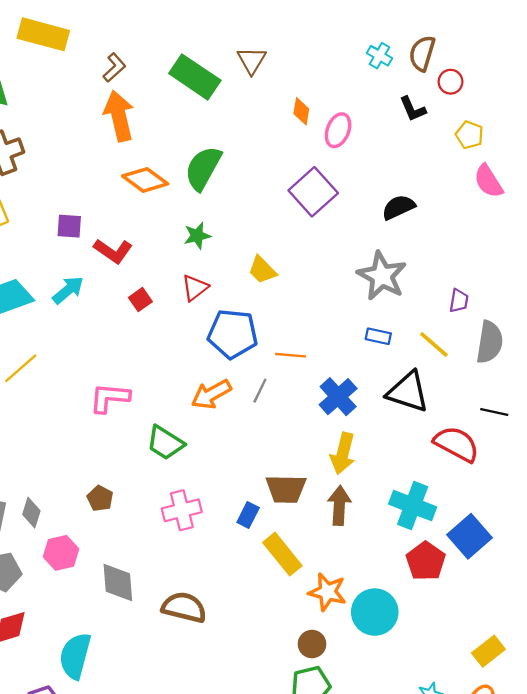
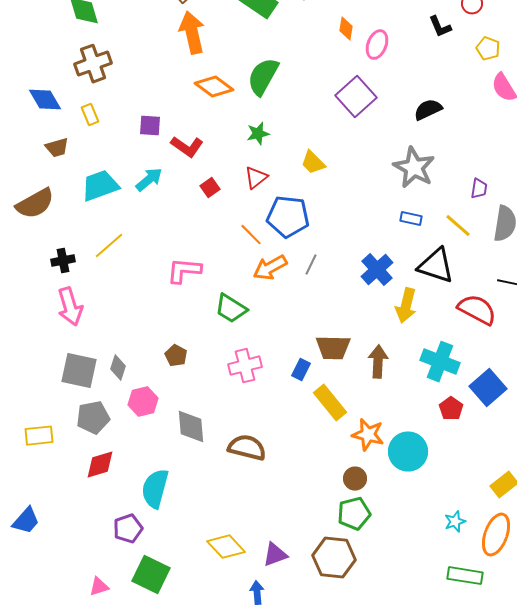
orange line: (291, 355) -> (251, 235), moved, turned 40
yellow arrow: (343, 453) -> (406, 306), moved
red pentagon: (426, 561) -> (451, 409), size x0.7

